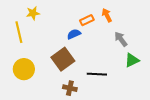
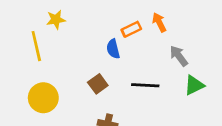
blue semicircle: (74, 34) -> (113, 49), turned -80
brown square: (63, 59) -> (98, 84), size x0.6
black line: (97, 74) -> (145, 85), moved

